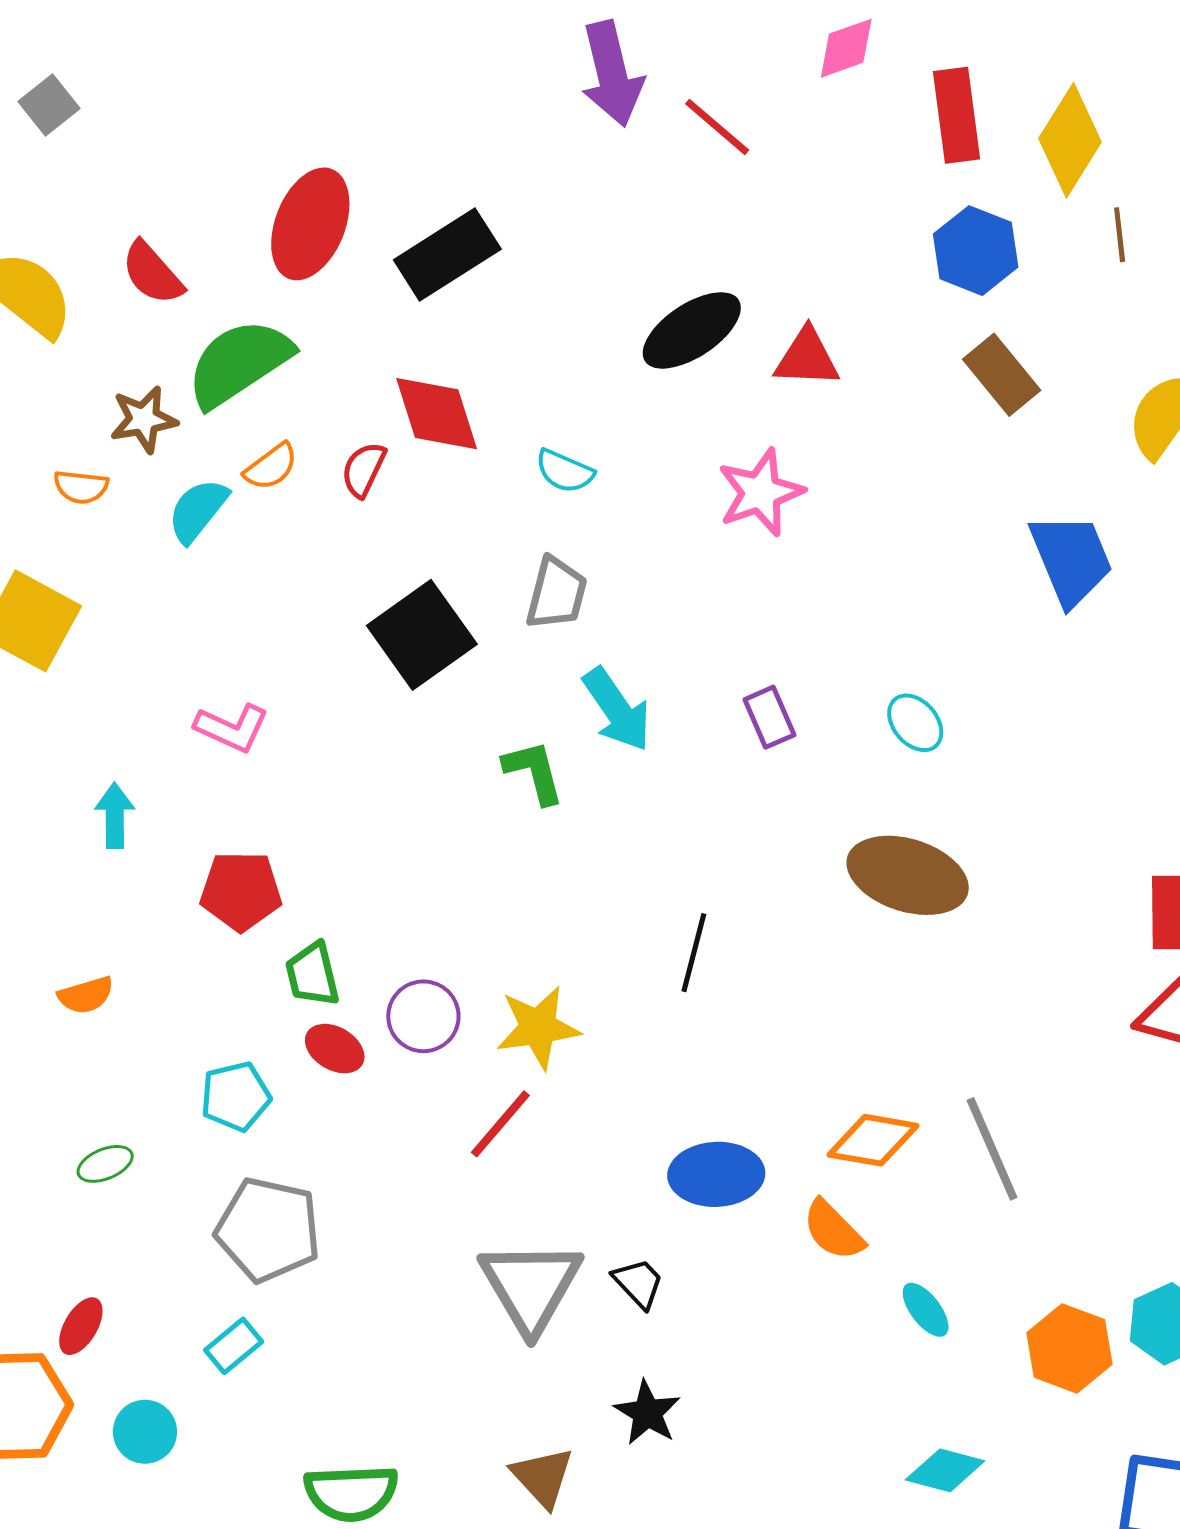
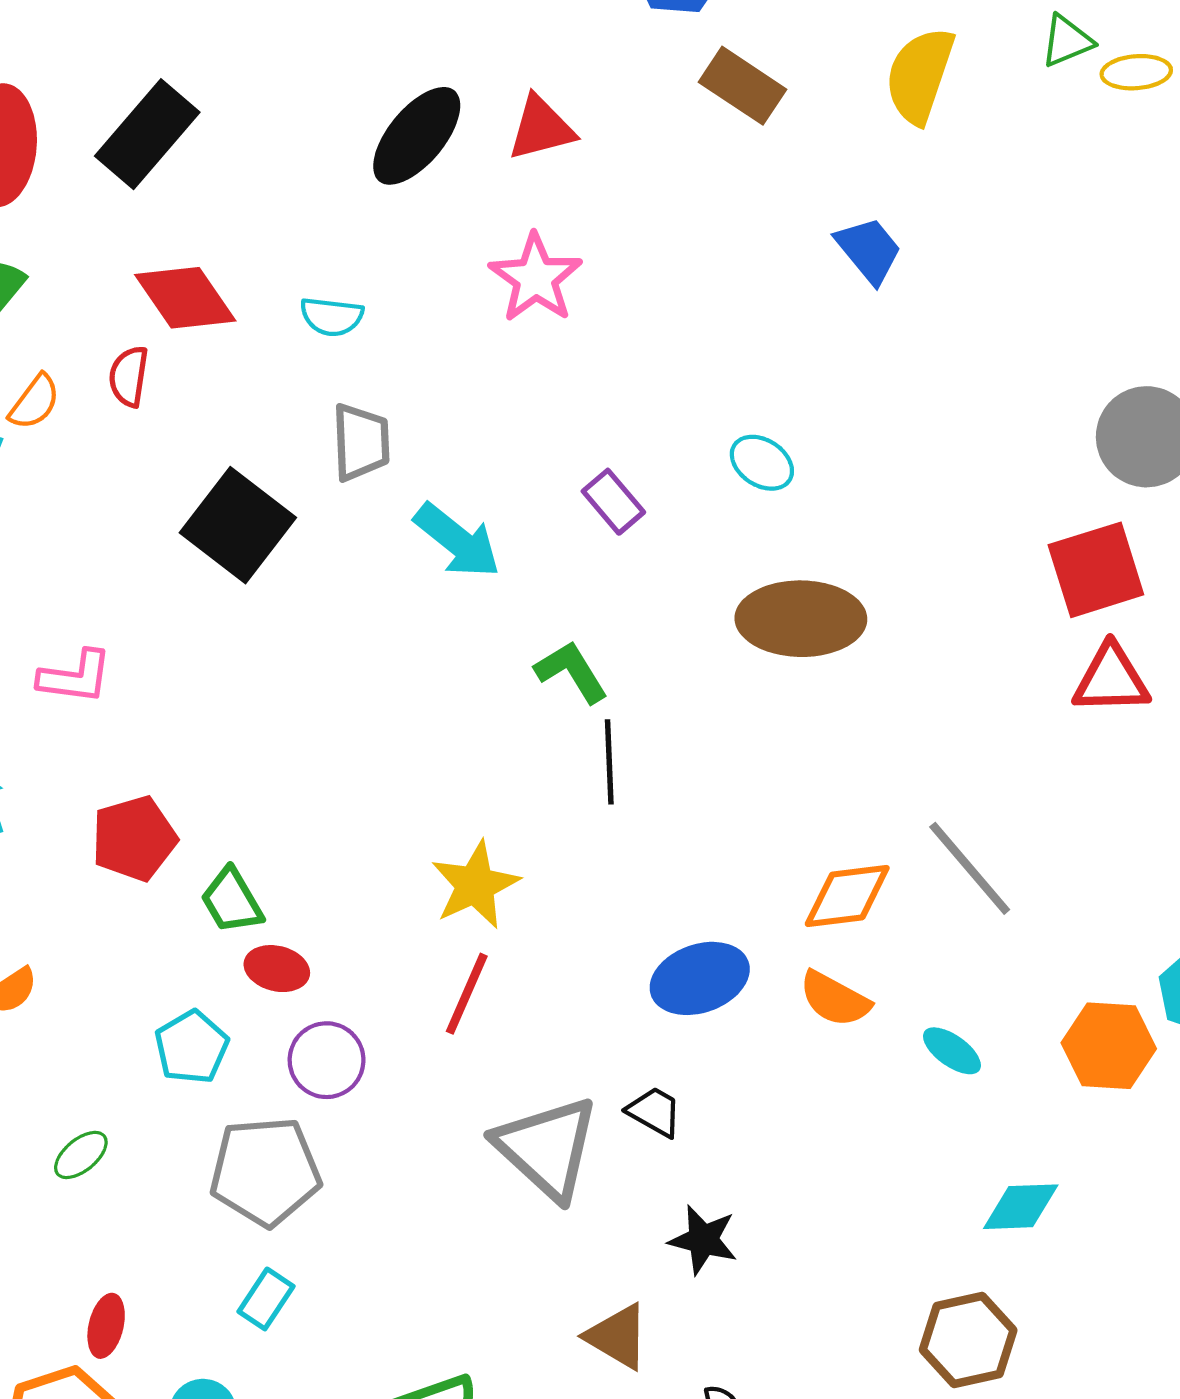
blue trapezoid: (1071, 559) -> (869, 250), size x0.7
green L-shape: (534, 772) -> (571, 672), moved
purple circle: (423, 1016) -> (327, 1060), moved

